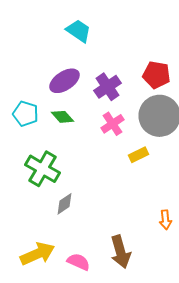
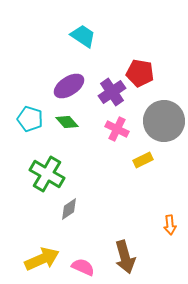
red pentagon: (156, 75) -> (140, 73), moved
pink cross: (112, 124) -> (117, 129), turned -30

